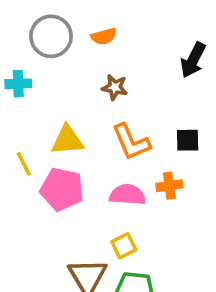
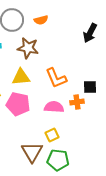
brown star: (115, 87) -> (28, 48), moved, size x1.5
black square: (188, 140) -> (90, 87), moved

